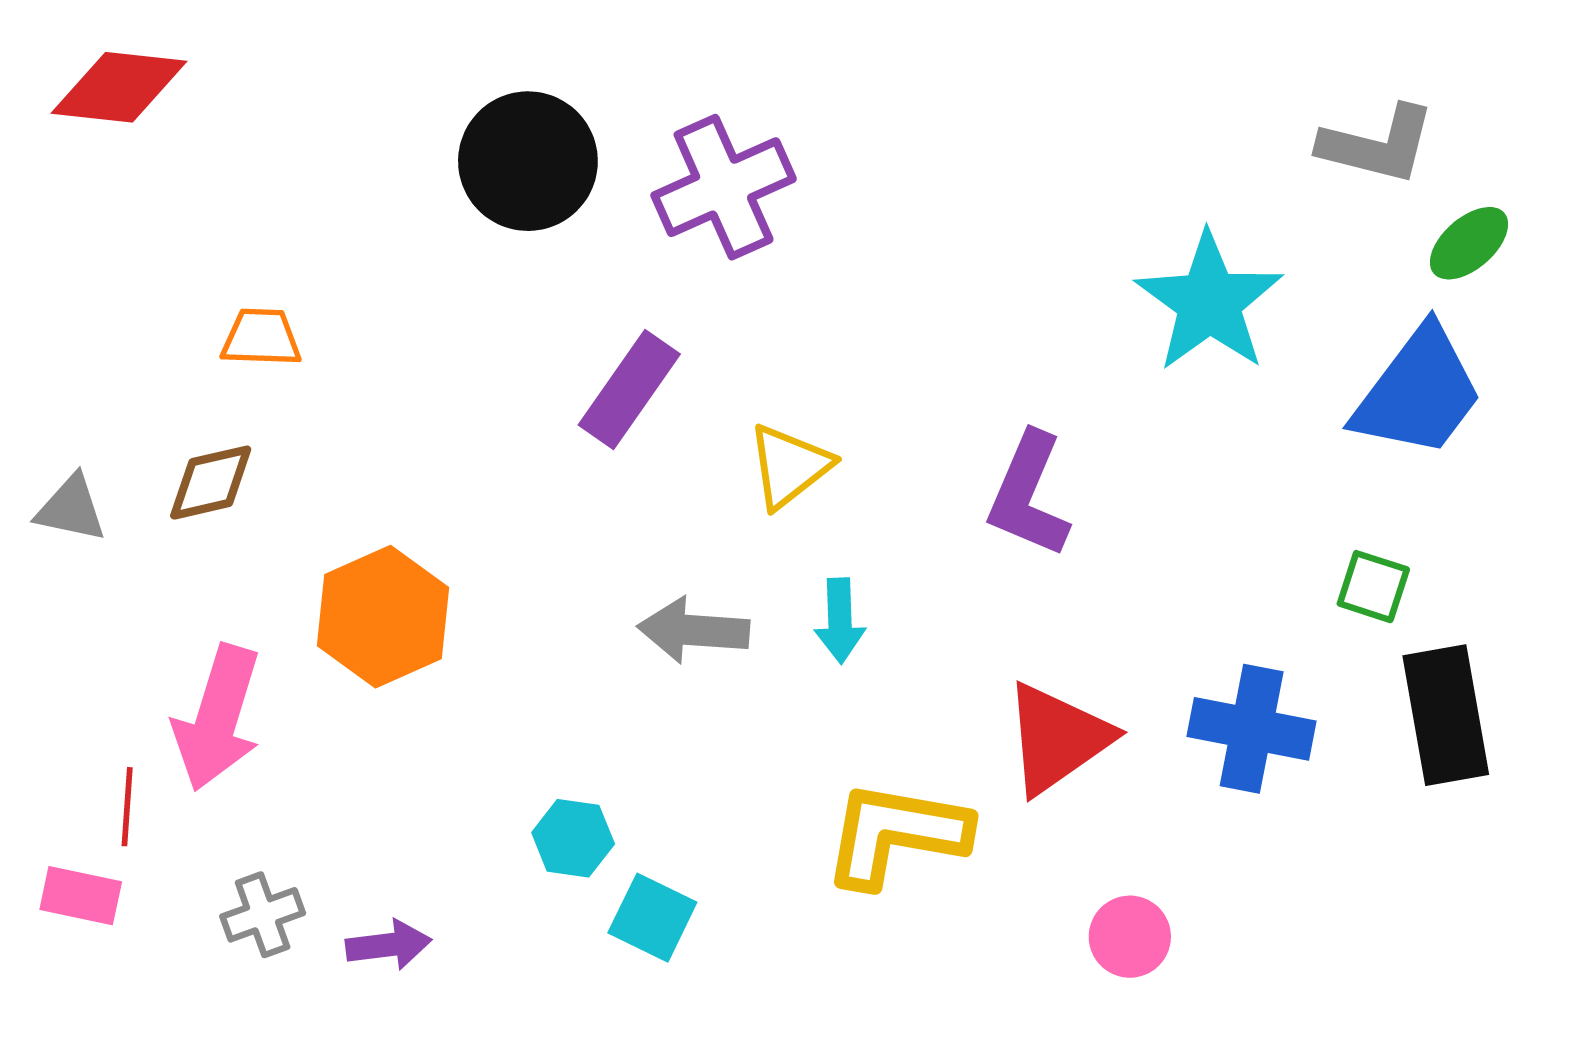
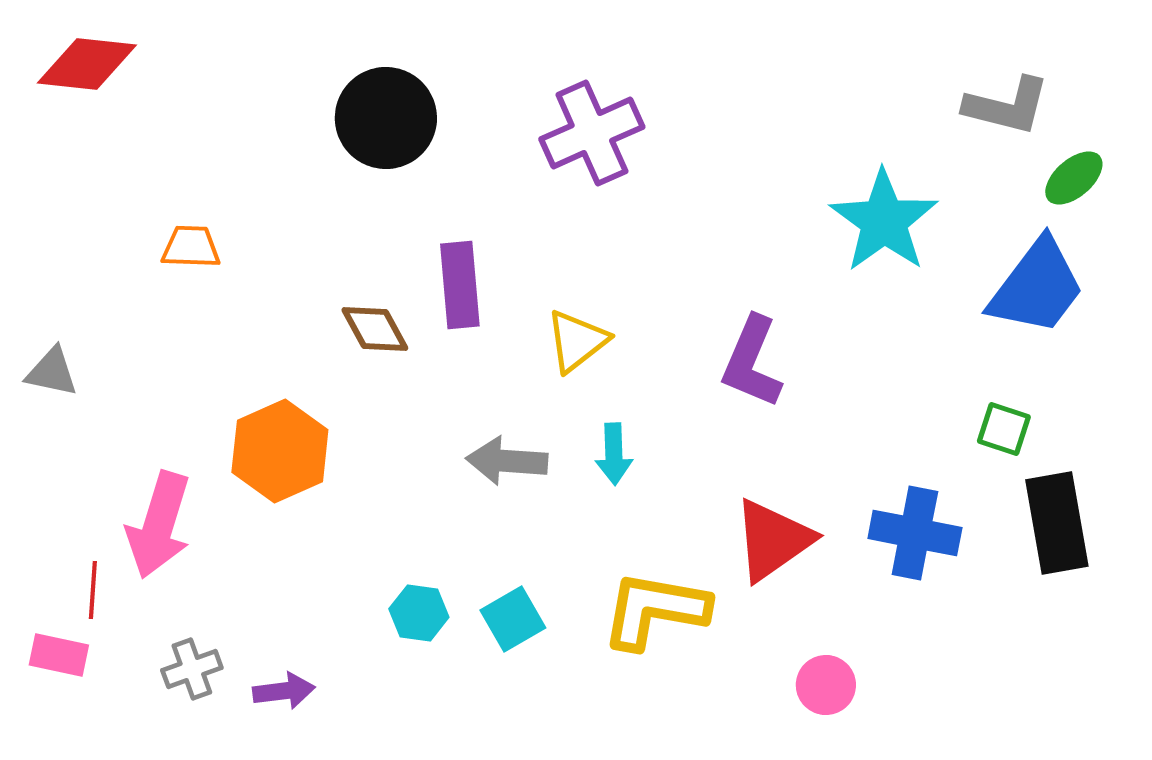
purple cross: (724, 187) -> (592, 133), moved
purple rectangle: (629, 390) -> (460, 285), turned -40
brown diamond: (211, 483) -> (375, 329), moved, turned 74
cyan square: (652, 918) -> (513, 619), moved, turned 34

